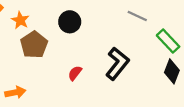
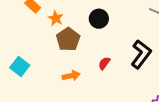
orange arrow: (15, 92) -> (71, 76), moved

